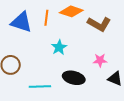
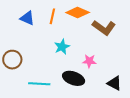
blue triangle: (21, 22) -> (27, 18), size x0.7
pink star: (100, 60) -> (89, 61), moved

